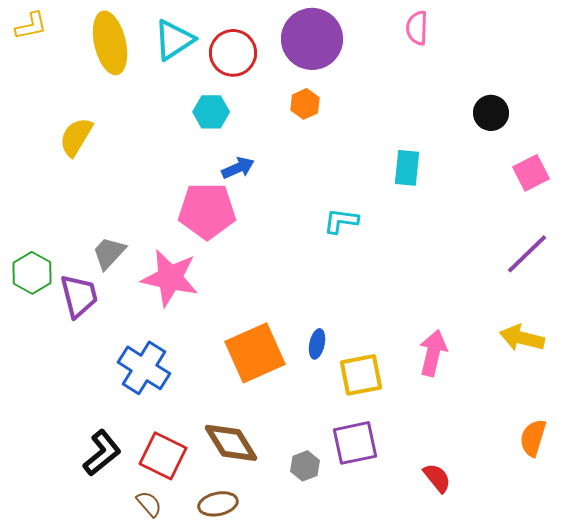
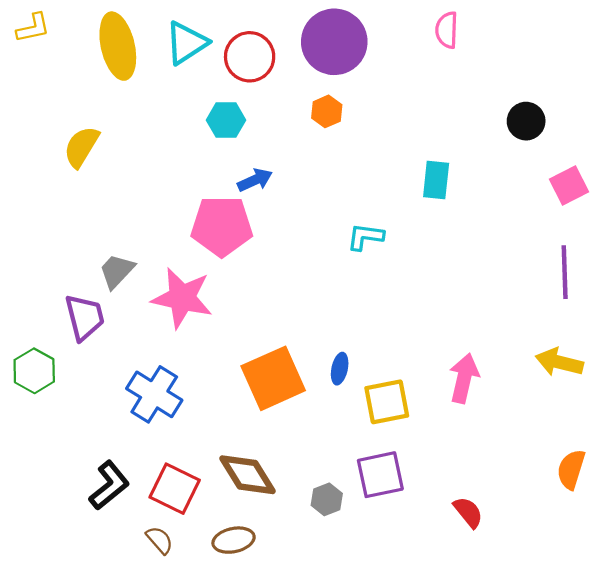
purple line: (527, 254) -> (565, 272), turned -48
green hexagon: (32, 273) -> (34, 371), moved

